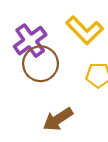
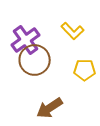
yellow L-shape: (84, 30) -> (73, 31), size x0.7

